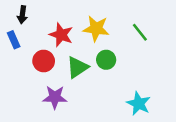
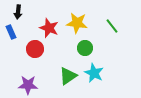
green triangle: (77, 67) -> (68, 76), moved
purple star: (55, 97) -> (28, 85), moved
cyan star: (139, 103) -> (94, 73), moved

